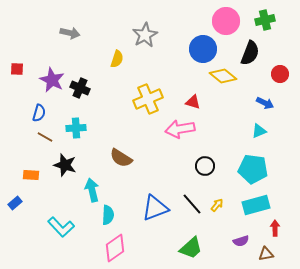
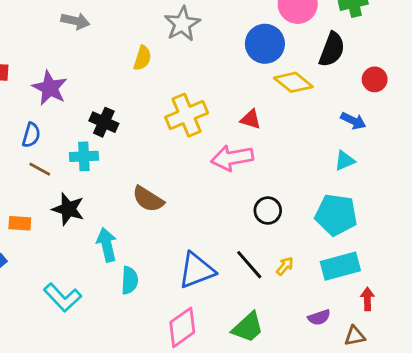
black cross: (80, 88) -> (104, 122), moved
pink diamond: (115, 248) -> (182, 327), moved

